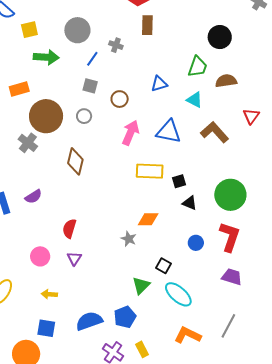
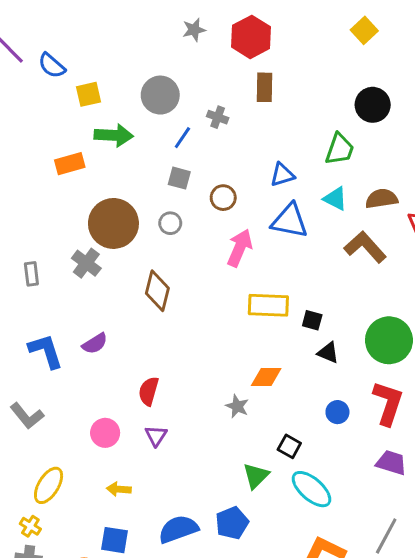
brown semicircle: (226, 81) -> (382, 199), moved
orange rectangle: (19, 89) -> (70, 164), moved
blue triangle: (169, 132) -> (290, 221), moved
black square: (179, 181) -> (312, 320), turned 32

